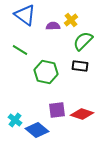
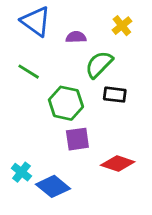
yellow cross: (71, 20) -> (122, 26), moved
green semicircle: (83, 41) -> (99, 64), moved
purple square: (57, 110) -> (77, 139), moved

